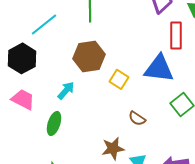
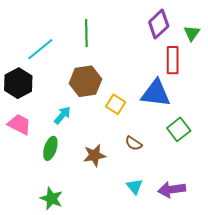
brown star: (113, 148) -> (94, 155), moved

